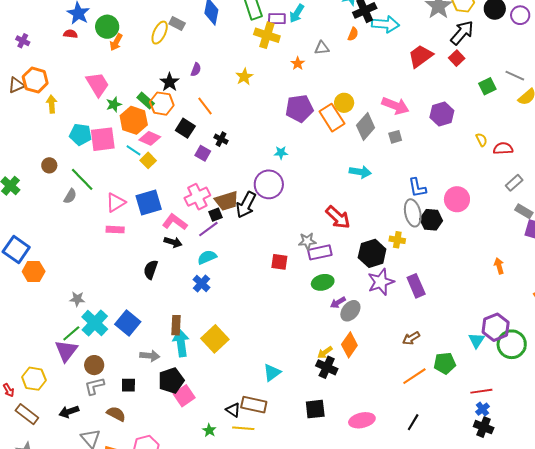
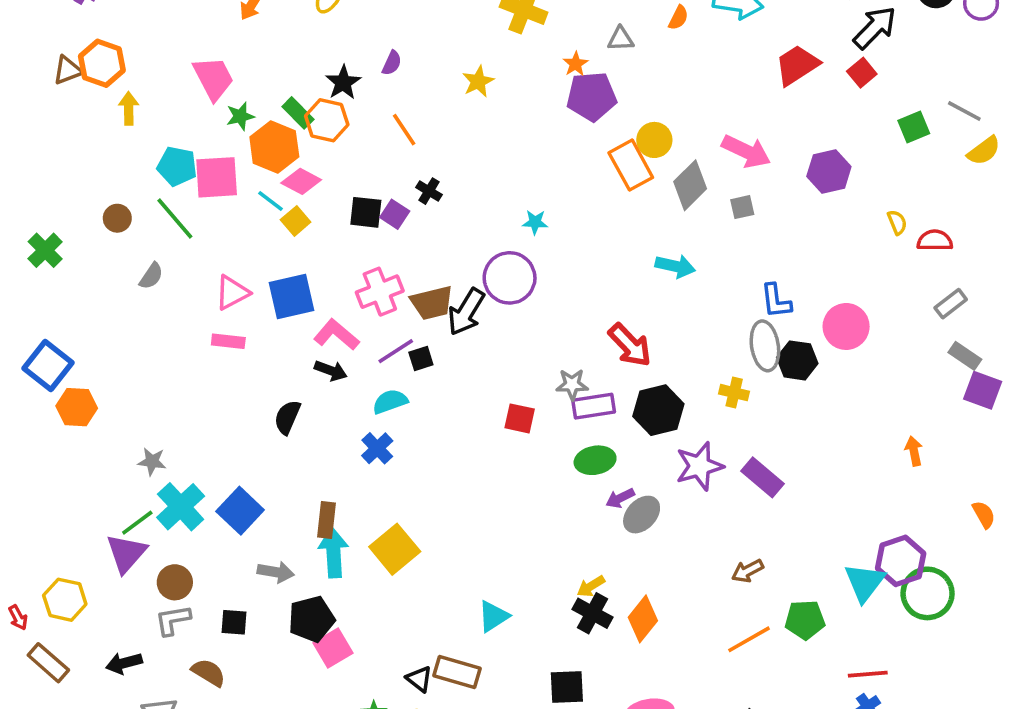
purple pentagon: (299, 108) -> (592, 96), moved
black square: (185, 128) -> (366, 212), moved, turned -30
green line: (82, 179) -> (175, 219), moved
black square: (215, 215) -> (421, 358), moved
black hexagon: (372, 253) -> (658, 410), moved
purple rectangle: (416, 286) -> (762, 477), turned -30
cyan triangle: (476, 340) -> (865, 582), size x1.4
orange diamond: (349, 345) -> (643, 619), moved

